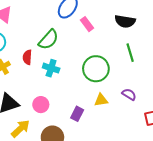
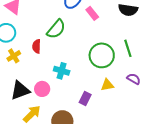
green line: (130, 53) -> (128, 48), moved
cyan cross: (51, 68) -> (62, 71), moved
pink circle: (41, 105) -> (42, 89), moved

